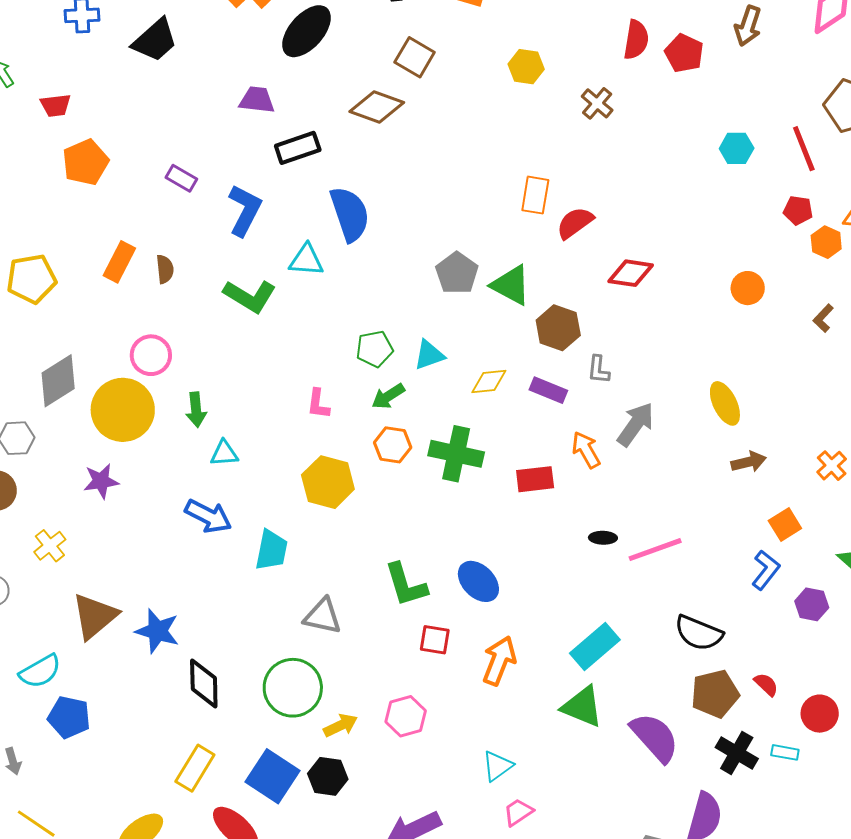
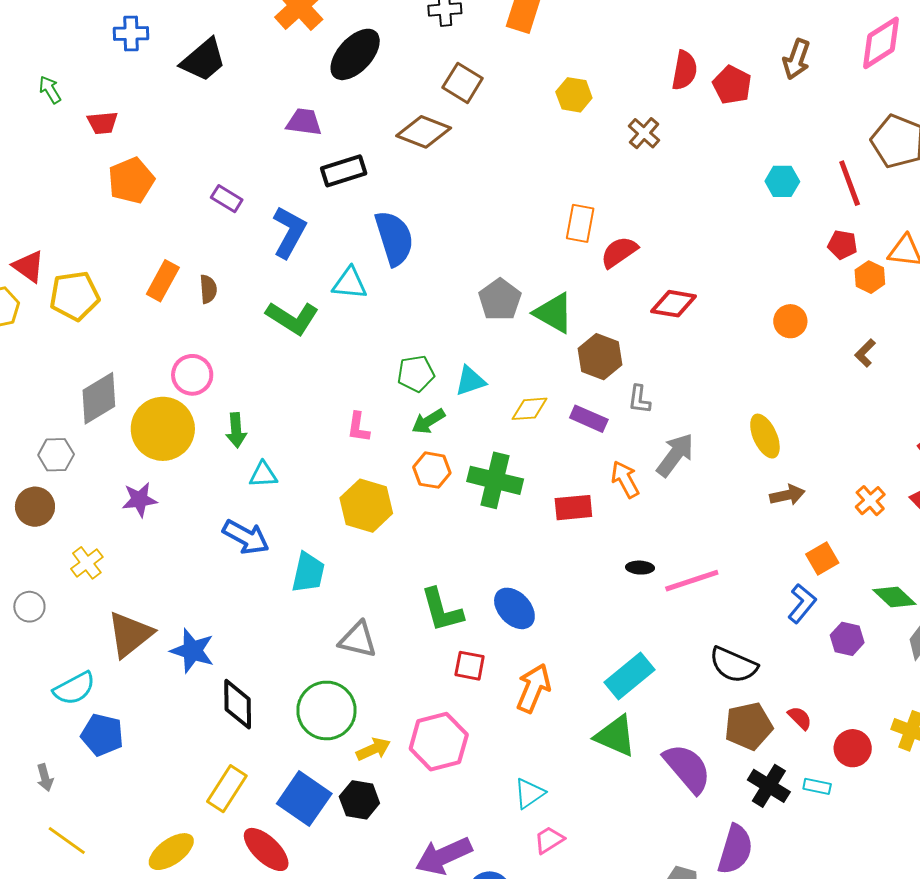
pink hexagon: (406, 716) -> (439, 742), size x1.4

